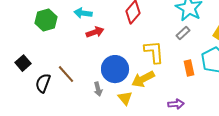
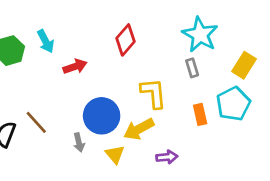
cyan arrow: (83, 13) -> (46, 41), moved, turned -126
gray rectangle: (183, 33) -> (192, 68), turned -64
purple arrow: (176, 104) -> (167, 157), moved

